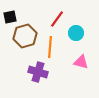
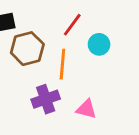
pink triangle: (81, 62) -> (86, 109), moved
purple cross: (38, 72) -> (46, 99), turned -36

